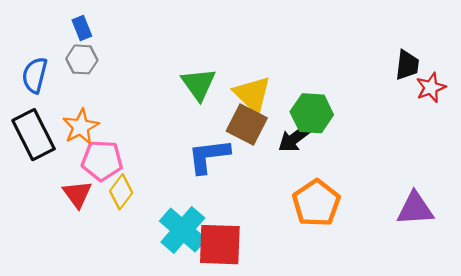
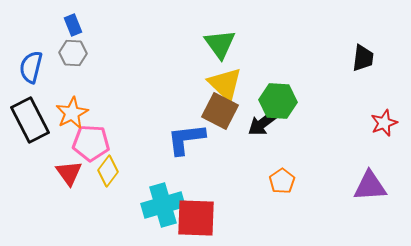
green triangle: (199, 84) -> (220, 44), moved
red star: (431, 88) -> (384, 123), moved
orange pentagon: (316, 203) -> (282, 181), size x0.6
cyan cross: (183, 230) -> (163, 205), turned 33

